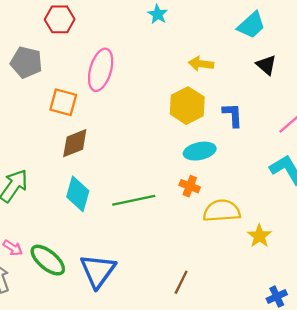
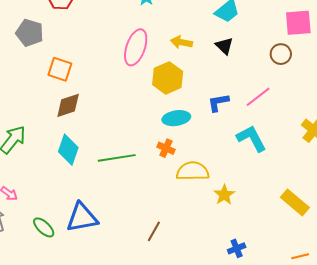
black triangle: (266, 65) -> (224, 46), moved
pink ellipse: (101, 70) -> (136, 47), moved
blue L-shape: (233, 115) -> (218, 103), moved, turned -100
green ellipse: (48, 260) -> (44, 227), moved, size x0.7
blue triangle: (98, 271) -> (82, 218), turned 40

